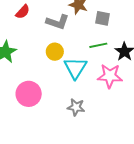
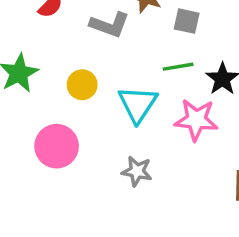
yellow circle: (55, 52) -> (82, 85), moved

